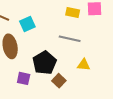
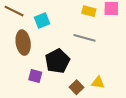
yellow triangle: (84, 65) -> (98, 83), moved
brown square: (59, 81) -> (77, 87), moved

